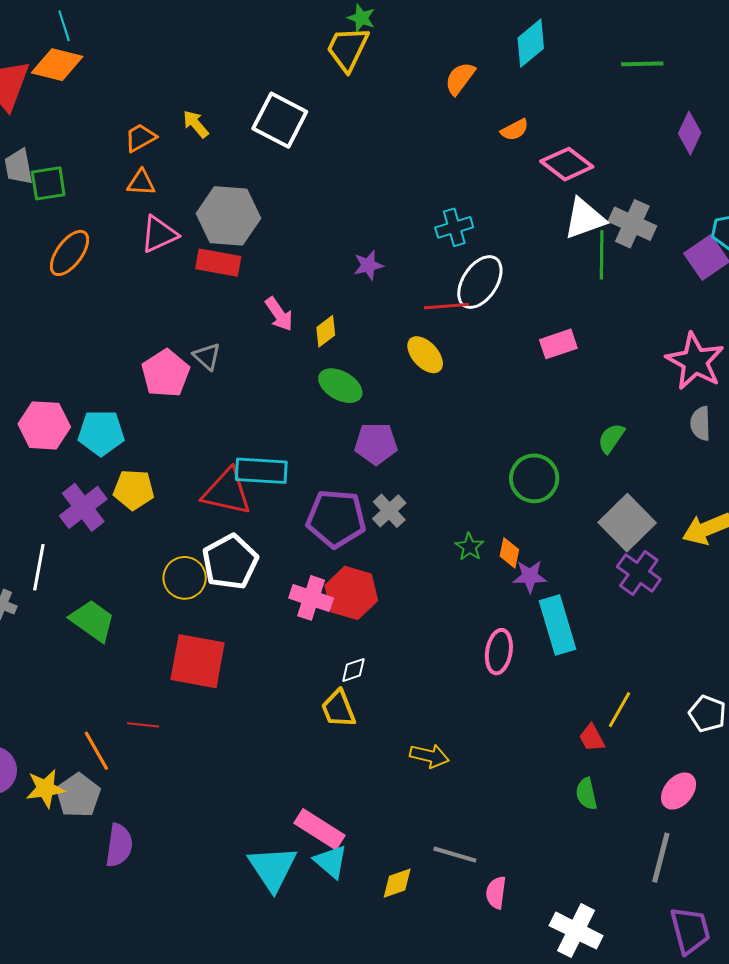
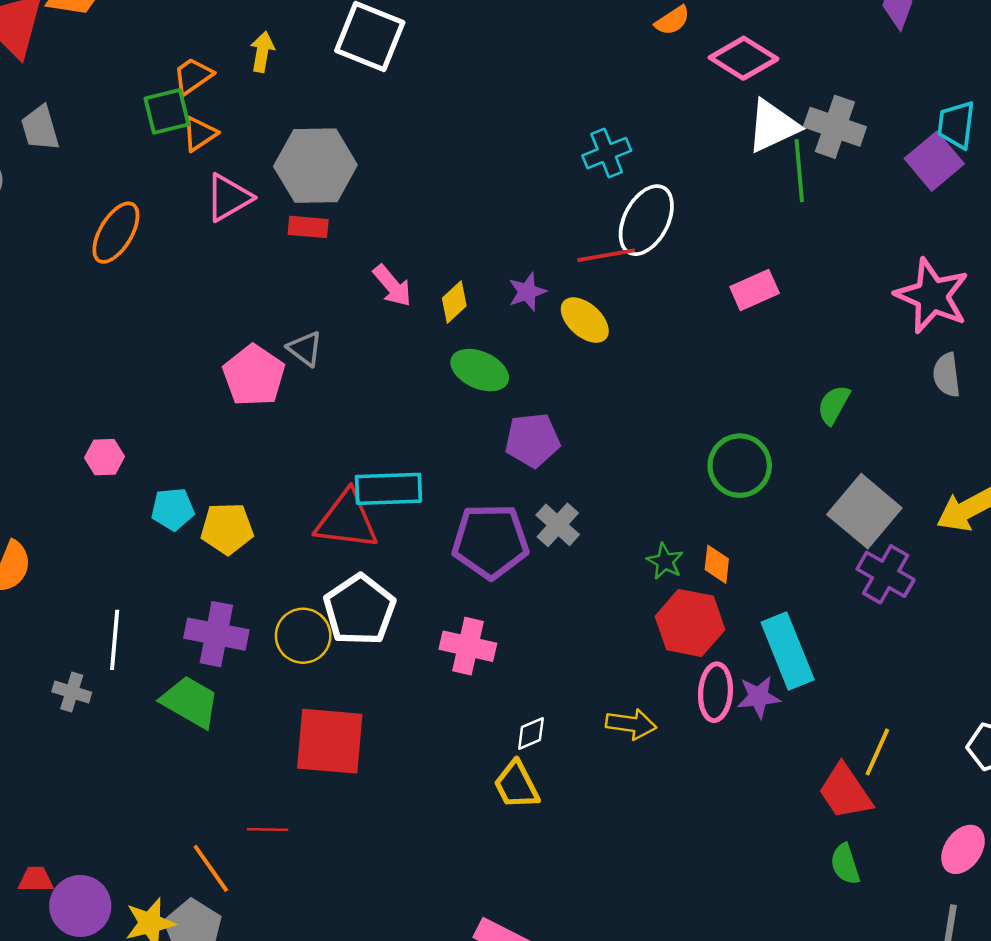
yellow arrow: (196, 124) -> (262, 52), turned 56
green square: (48, 183) -> (167, 111), moved
orange triangle: (141, 183) -> (199, 134), turned -32
red rectangle: (218, 263) -> (308, 227), size x0.7
purple star: (368, 265) -> (527, 292), moved
pink hexagon: (44, 425) -> (104, 457), size x0.6
cyan pentagon: (101, 433) -> (173, 509), moved, size x0.7
purple cross: (83, 507) -> (216, 634), moved, turned -36
purple star: (530, 576) -> (758, 697), moved
red hexagon: (351, 593) -> (690, 623), moved
red trapezoid: (592, 738) -> (845, 792), size x1.6
yellow arrow: (429, 756) -> (631, 724), moved

